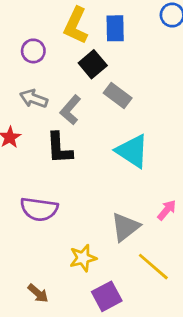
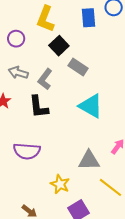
blue rectangle: (115, 28) -> (88, 18), moved
gray triangle: (125, 227) -> (89, 160), turned 40
yellow star: (83, 258) -> (60, 184), turned -30

